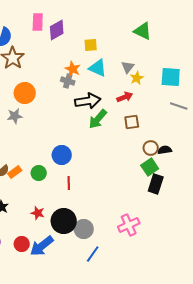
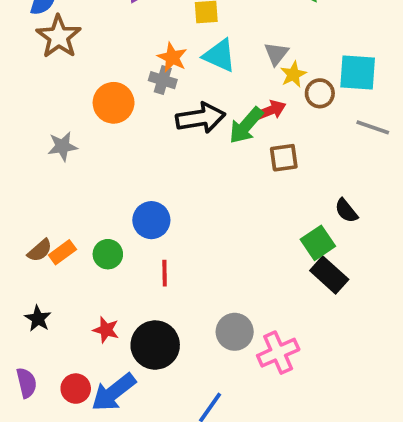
orange circle: (25, 93) -> (114, 103), moved
green arrow: (98, 119) -> (246, 126), moved
brown circle: (151, 148) -> (320, 93), moved
black semicircle: (165, 150) -> (346, 211), turned -120
black rectangle: (156, 184) -> (329, 275), turned -66
gray circle: (84, 229) -> (235, 332), moved

